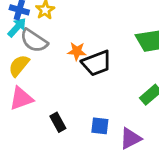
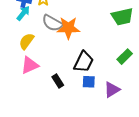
gray semicircle: (34, 41) -> (52, 23), moved
orange star: (77, 51) -> (68, 28), size x1.6
black trapezoid: (97, 63) -> (84, 62), moved, turned -40

